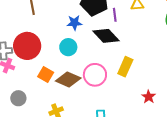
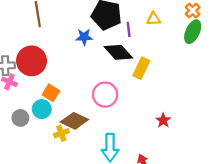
cyan circle: (68, 47) -> (42, 109), moved
yellow rectangle: (125, 67) -> (141, 68), moved
brown diamond: (68, 79) -> (74, 121), moved

